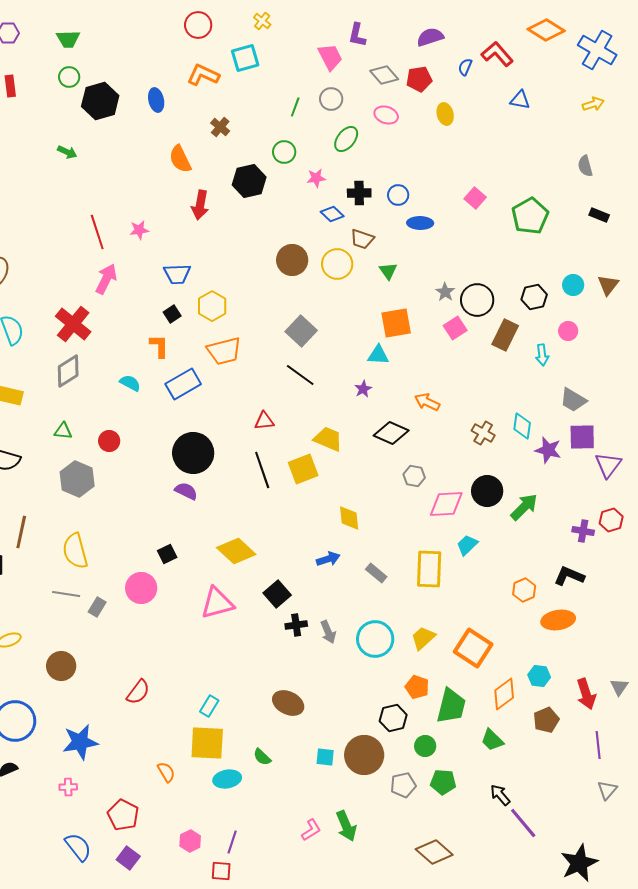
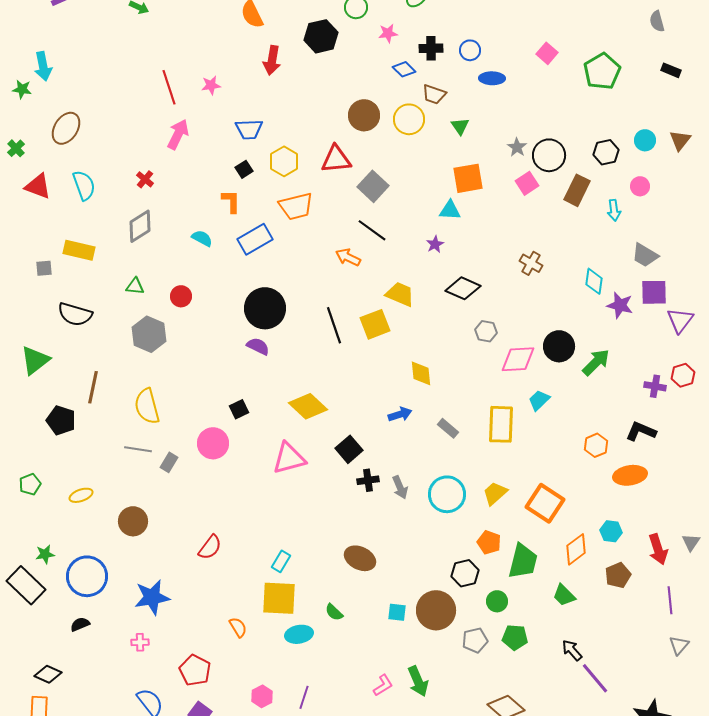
red cross: (73, 324) -> (145, 179), size x0.5
orange arrow: (427, 402) -> (348, 257), moved
red triangle: (264, 421) -> (336, 159), moved, size x1.5
brown cross: (483, 433) -> (531, 263), moved

